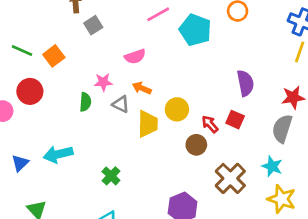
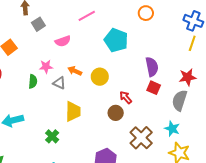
cyan pentagon: (195, 30) -> (116, 40), moved
pink semicircle: (135, 56) -> (63, 41), moved
yellow circle: (177, 109) -> (100, 77), moved
red square: (235, 120) -> (154, 88), moved
yellow trapezoid: (148, 124) -> (73, 111), moved

